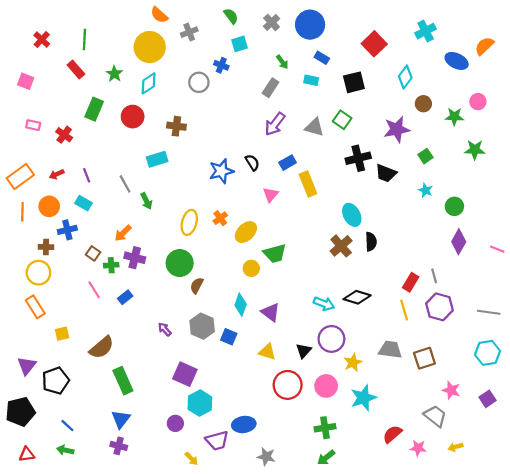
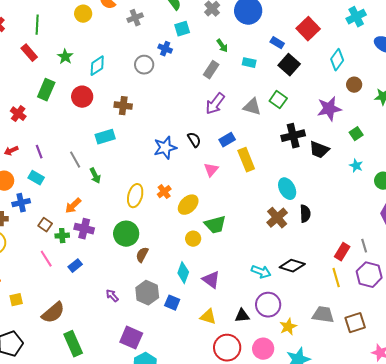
yellow circle: (150, 47) -> (83, 14), moved, size x0.6
blue rectangle: (322, 58) -> (277, 43), moved
black square: (354, 82) -> (289, 65), turned -35
black triangle: (304, 351) -> (242, 316), turned 42

